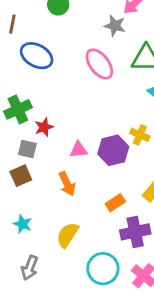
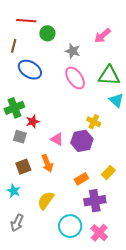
gray star: (115, 26) -> (73, 51), moved
yellow cross: (140, 135) -> (94, 122), moved
pink triangle: (79, 150) -> (57, 139), turned 32
brown square: (21, 176) -> (23, 167), moved

